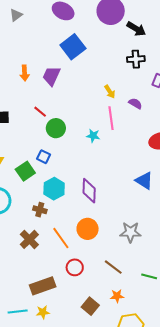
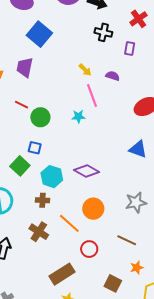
black cross: (136, 59) -> (103, 32), turned 30
purple diamond: (89, 191) -> (87, 171), turned -50

